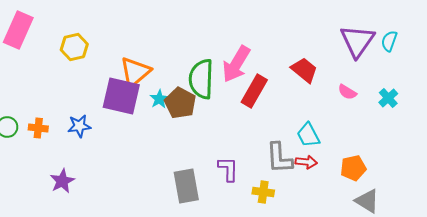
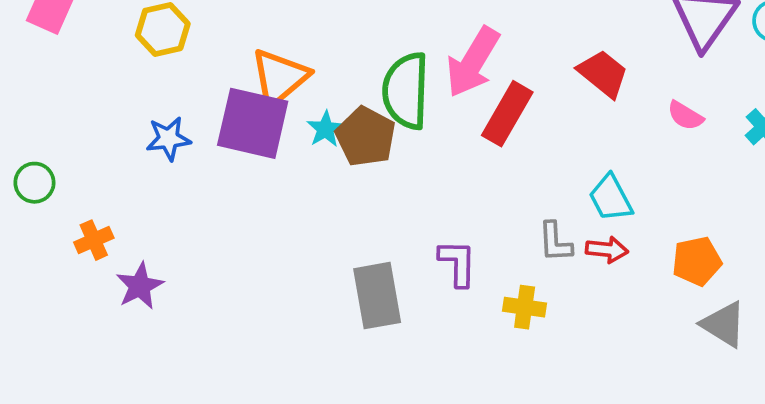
blue star: (79, 126) -> (168, 139), moved
orange cross: (38, 128) -> (94, 240), moved, turned -30
gray L-shape: (279, 158) -> (555, 242), size x0.7

